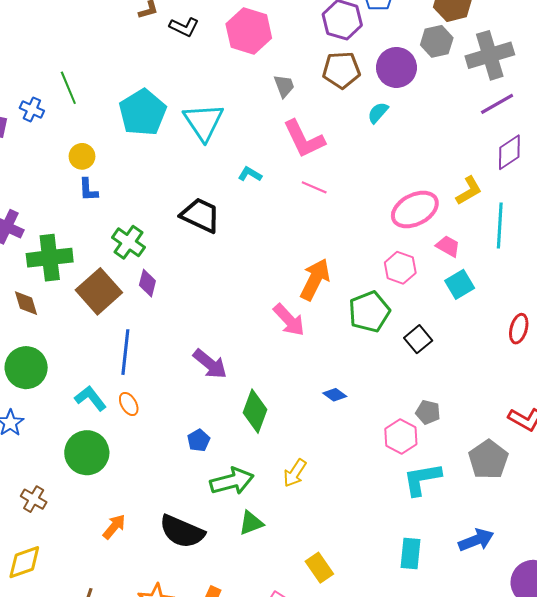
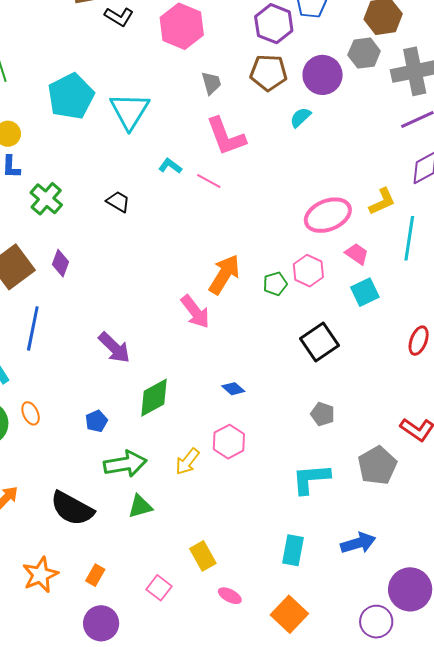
pink line: (314, 187) -> (209, 181), moved
black trapezoid: (200, 215) -> (118, 202), size x0.6
green cross: (128, 242) -> (46, 199), moved
green pentagon: (369, 312) -> (275, 284), moved, size x0.6
black square: (418, 339) -> (320, 342), size x1.4
orange ellipse: (129, 404) -> (31, 413), moved
green diamond: (255, 411) -> (154, 398), turned 36
pink hexagon: (401, 436) -> (229, 442), moved

